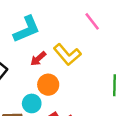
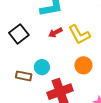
orange circle: (48, 85) -> (83, 65), moved

